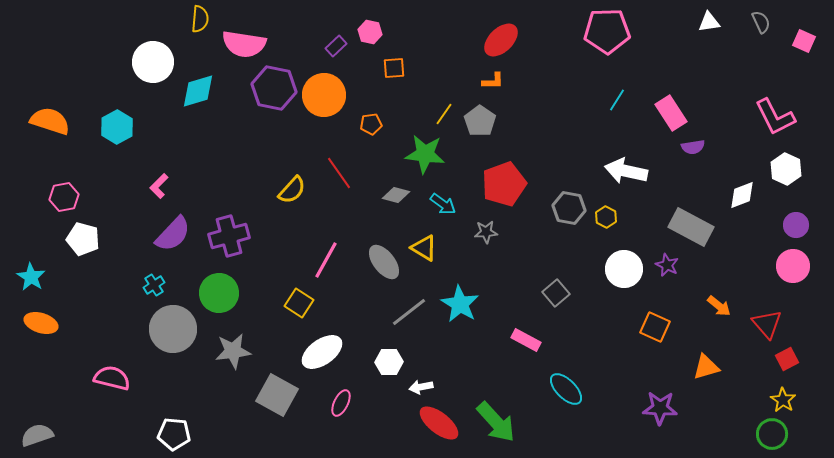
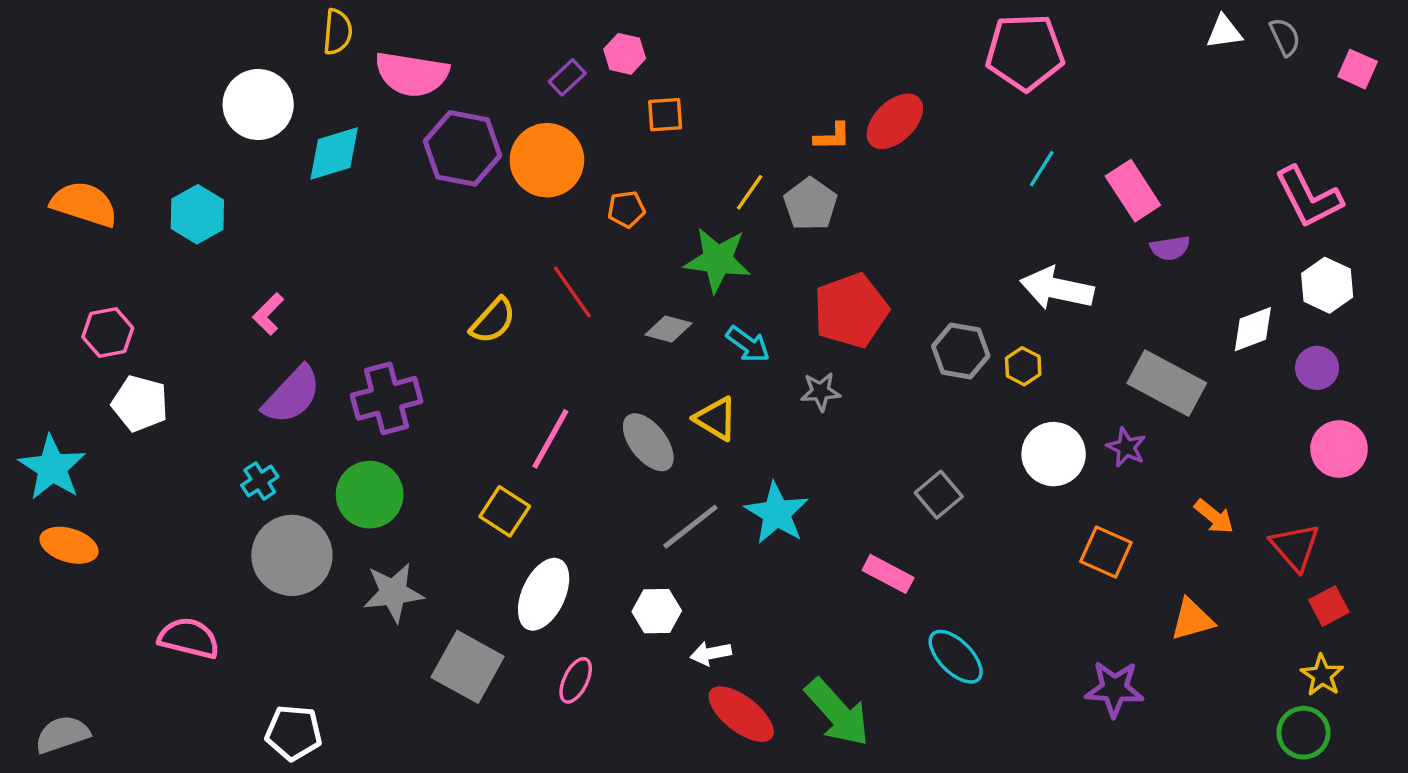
white triangle: (709, 22) -> (1224, 32), moved
red ellipse: (501, 40) -> (895, 121), moved
purple circle: (796, 225) -> (1317, 368), moved
cyan star: (31, 277) -> (52, 468), size x1.4
white ellipse: (322, 352) -> (544, 594), turned -30

